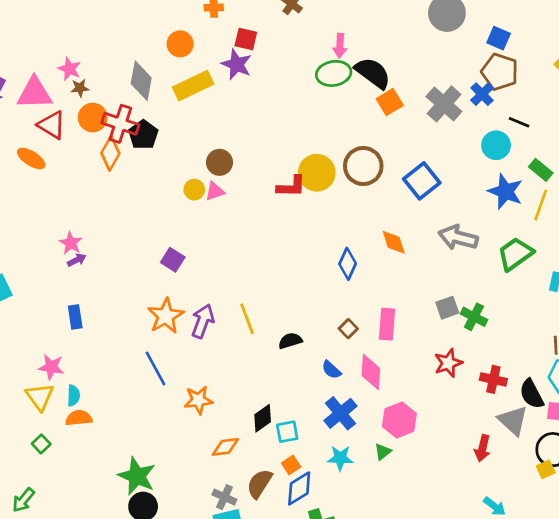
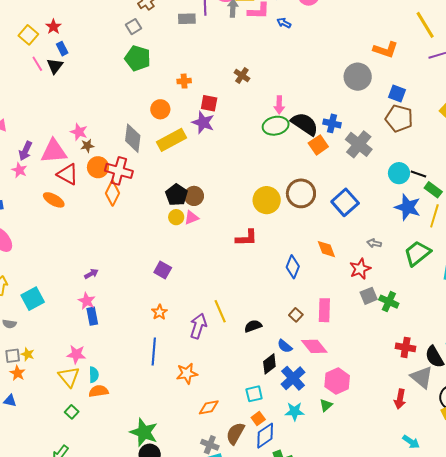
blue cross: (482, 94) -> (332, 123), moved, turned -30
black line: (519, 122) -> (418, 174), moved
black pentagon: (143, 135) -> (177, 195), moved
red L-shape: (291, 186) -> (247, 238), moved
gray arrow: (458, 238) -> (374, 243), size x0.5
pink star: (71, 243) -> (87, 301), moved
orange star: (166, 316) -> (159, 312), size x0.6
purple arrow: (203, 321) -> (198, 326), moved
red star: (448, 363) -> (360, 269), moved
blue line: (155, 368) -> (154, 352), turned 36
pink diamond: (371, 372) -> (314, 346), turned -40
black diamond: (263, 418) -> (269, 364), moved

